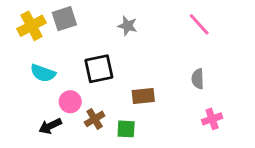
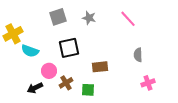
gray square: (64, 19) -> (58, 17), moved
pink line: (199, 24) -> (128, 19), moved
yellow cross: (32, 26) -> (13, 34), moved

